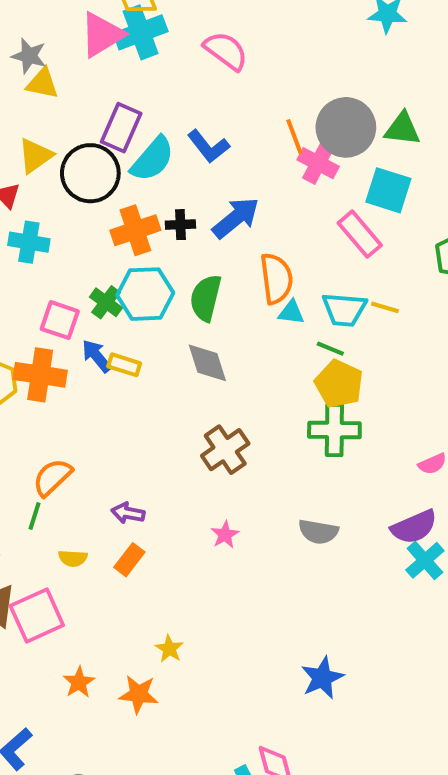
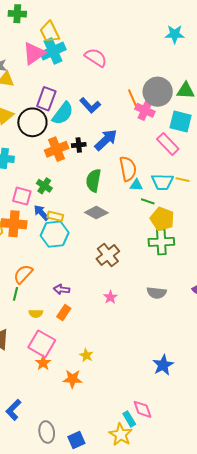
cyan hexagon: (145, 294) -> (55, 234), moved
green line: (330, 349) -> (148, 201), moved
gray diamond: (207, 363) -> (96, 213), turned -40
pink square: (37, 615) -> (42, 344), moved, turned -32
orange star: (79, 682) -> (43, 363), moved

